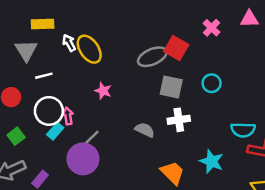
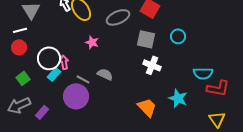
gray ellipse: (152, 57) -> (118, 17), moved
white line: (44, 76) -> (20, 30), moved
white cross: (179, 120) -> (152, 65), turned 30
gray semicircle: (145, 130) -> (105, 74), moved
gray line: (92, 137) -> (83, 79), turned 72

